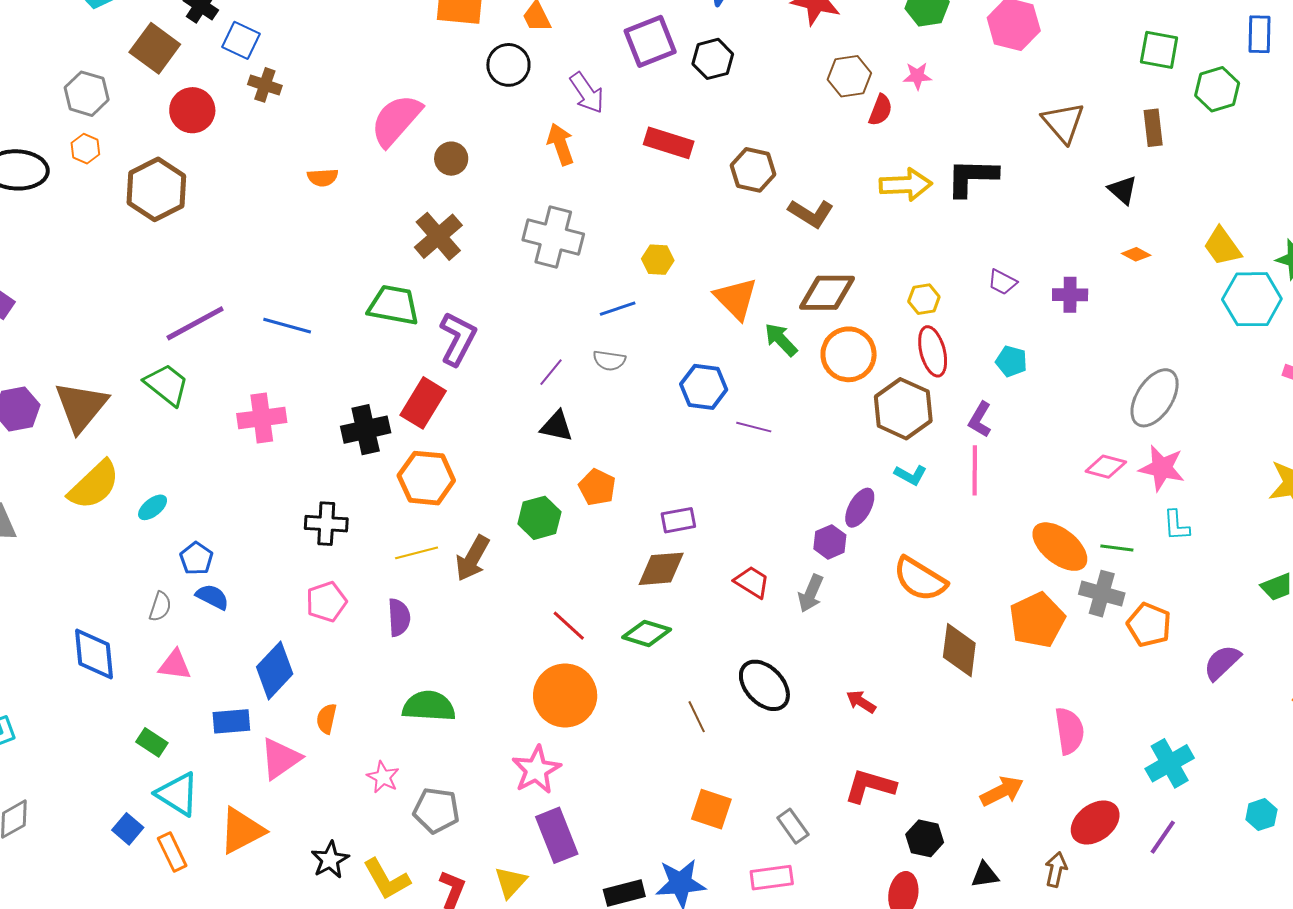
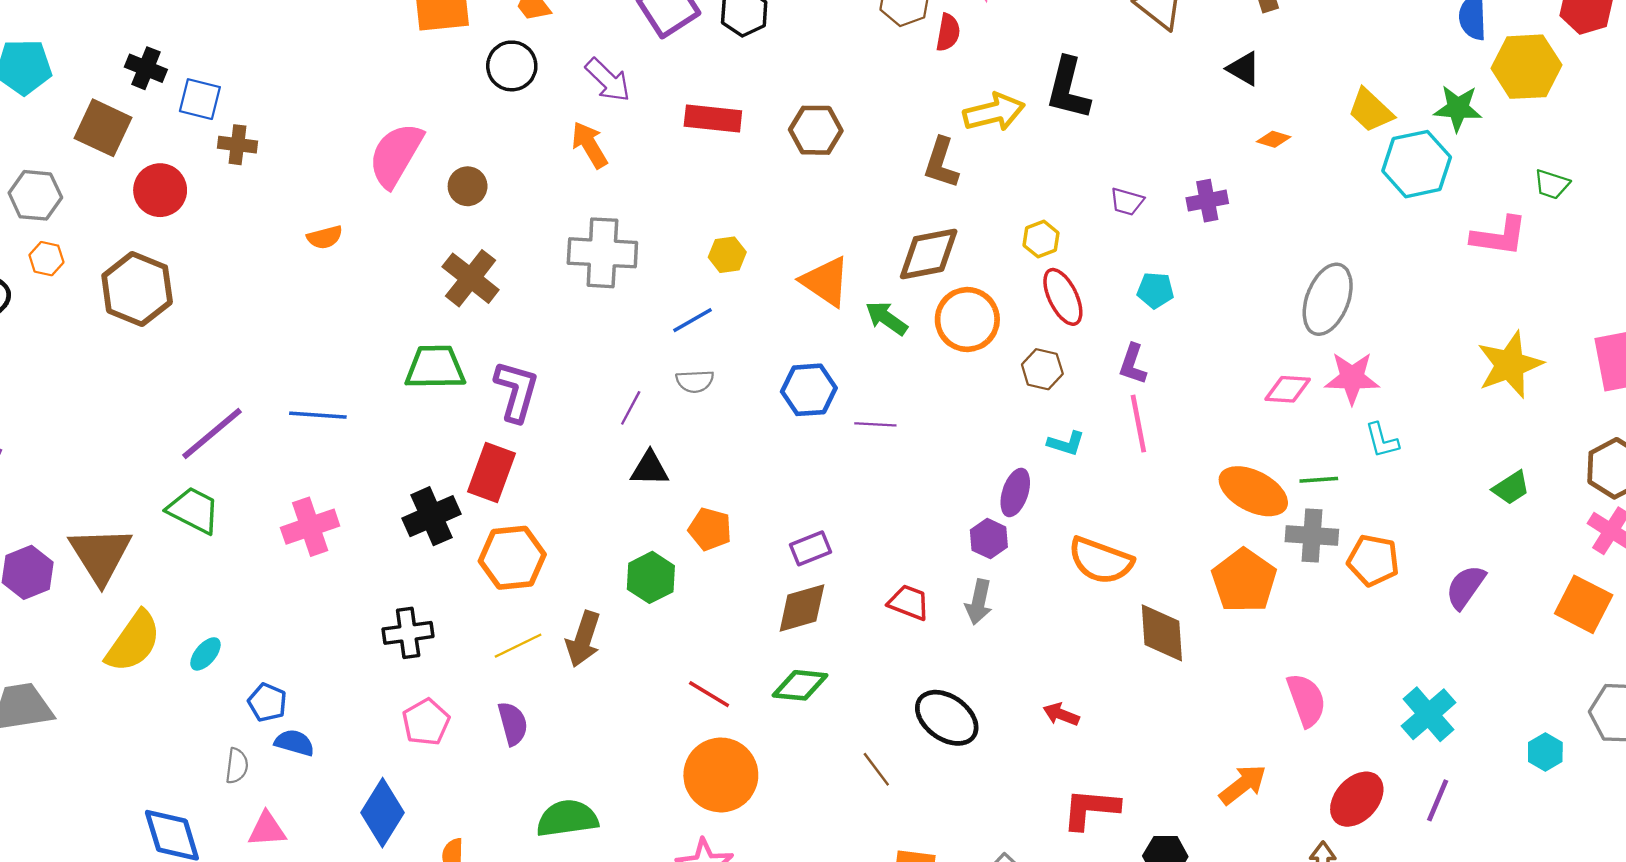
black L-shape: (972, 177) -> (1068, 89), turned -66
brown L-shape: (811, 213) -> (941, 163), moved, turned 87
brown hexagon: (903, 409) -> (1042, 369), size x0.6

